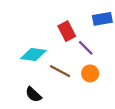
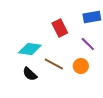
purple line: (86, 48) -> (88, 44), moved
black semicircle: (33, 95) -> (30, 74), moved

